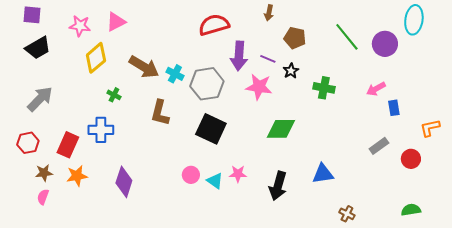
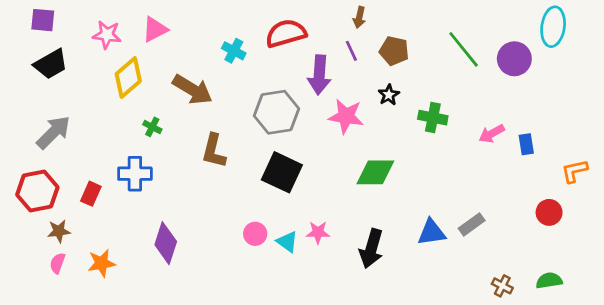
purple line: (268, 59) -> (351, 51), moved, turned 42
cyan cross: (175, 74) -> (234, 51), moved
pink arrow: (376, 89) -> (492, 134), moved
red hexagon: (28, 143) -> (37, 191), size x1.4
red rectangle: (68, 145) -> (91, 194), size x0.7
gray rectangle: (379, 146) -> (472, 224), moved
orange star: (77, 176) -> (102, 263), moved
brown cross: (347, 214) -> (502, 286), moved

